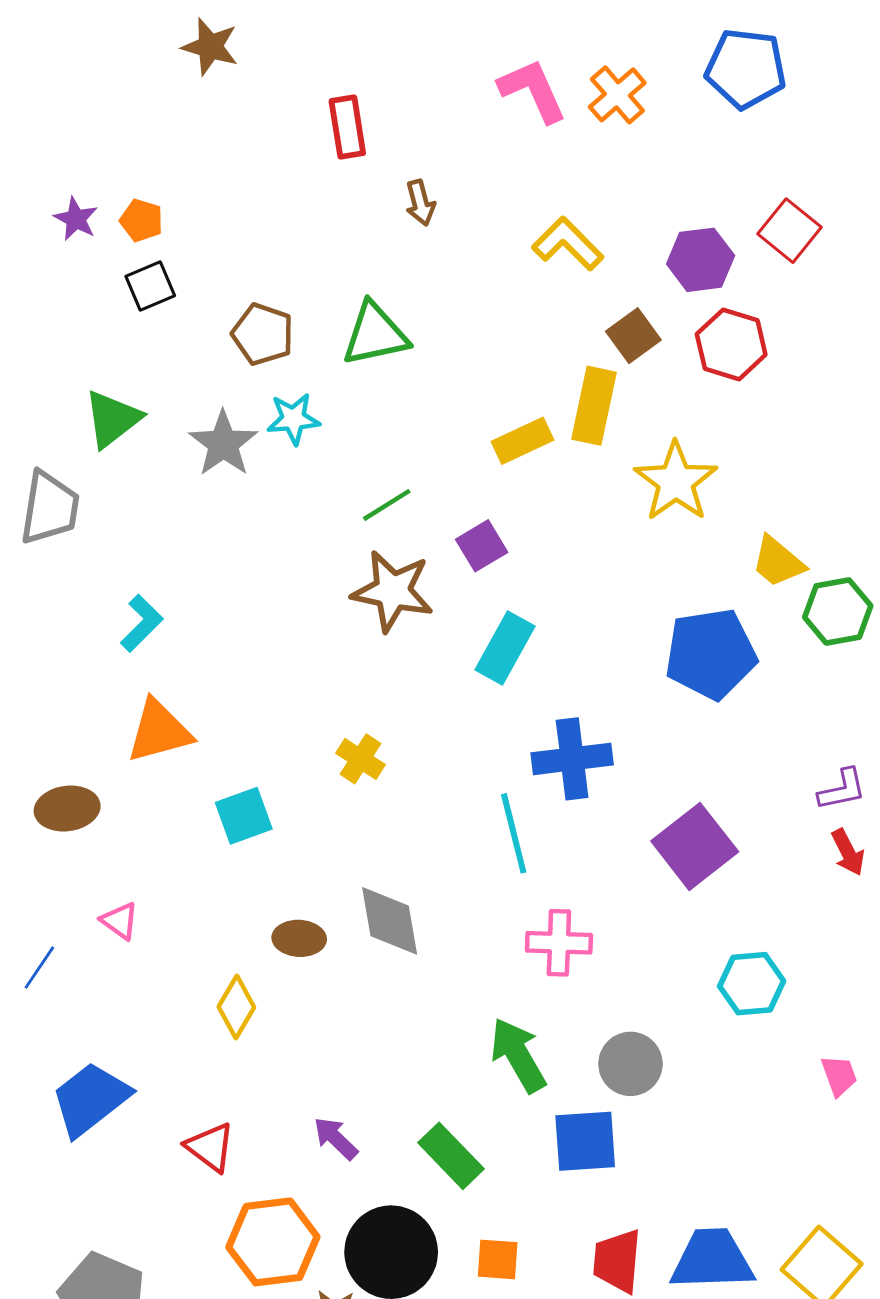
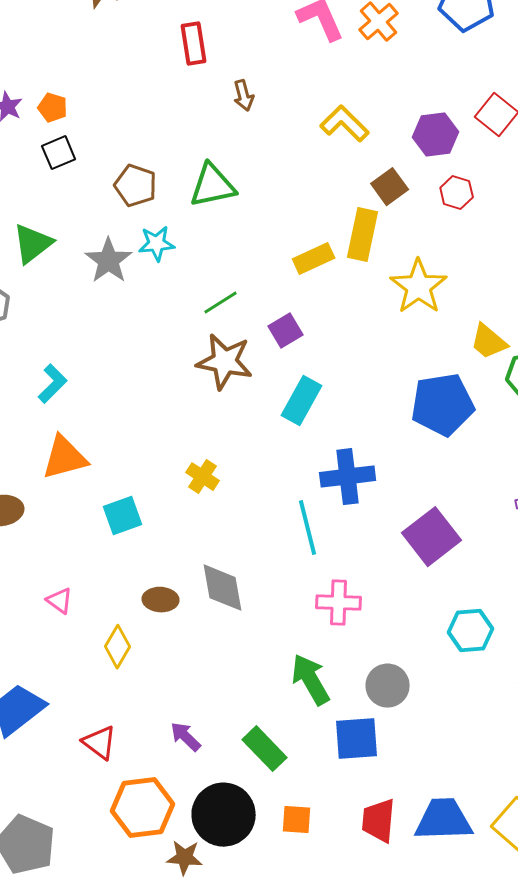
red hexagon: (731, 344) -> (457, 193), size x0.7
pink triangle: (120, 921) -> (60, 601), moved

